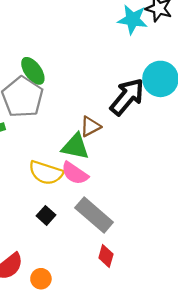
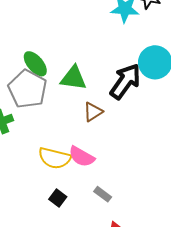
green triangle: (75, 147) -> (73, 78), moved
gray rectangle: (94, 215) -> (103, 194), size x0.5

